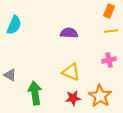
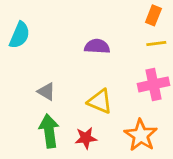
pink cross: (109, 60) -> (153, 84), size x1.5
gray triangle: (10, 75) -> (46, 91), moved
red star: (73, 98) -> (86, 138), moved

